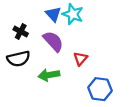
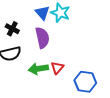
purple semicircle: (53, 41) -> (42, 38), turned 30
red triangle: (80, 59) -> (57, 68), moved

